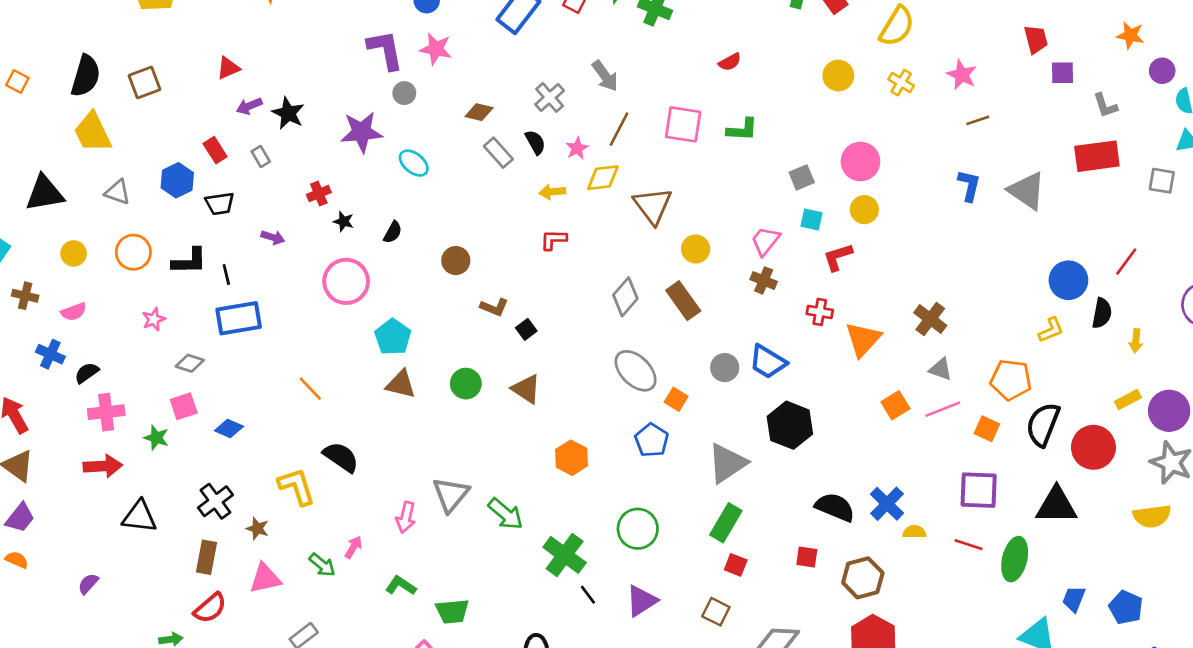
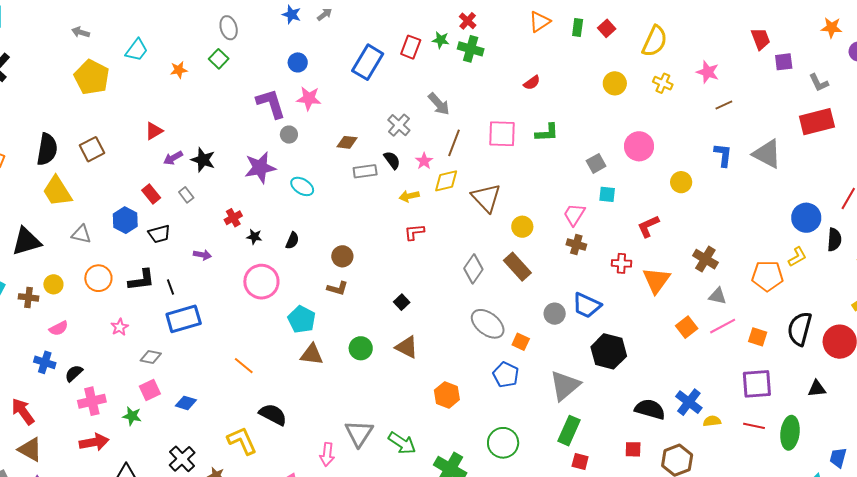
gray rectangle: (498, 153) -> (365, 171), turned -50
yellow circle: (864, 210) -> (681, 182), moved
red L-shape: (838, 257) -> (648, 226), moved
brown cross: (25, 296) -> (29, 297), moved
brown L-shape: (494, 307) -> (337, 288), moved
orange pentagon: (1011, 380) -> (767, 276), moved
black triangle: (1056, 505) -> (817, 389), size x0.6

